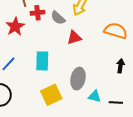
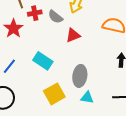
cyan rectangle: (42, 61) -> (43, 61), turned -54
cyan triangle: (95, 96) -> (87, 98), moved

